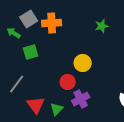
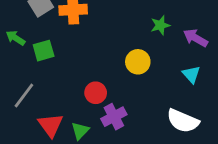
green star: (102, 26) -> (160, 25), moved
green arrow: (14, 33) -> (15, 38), moved
yellow circle: (83, 63) -> (138, 62), moved

